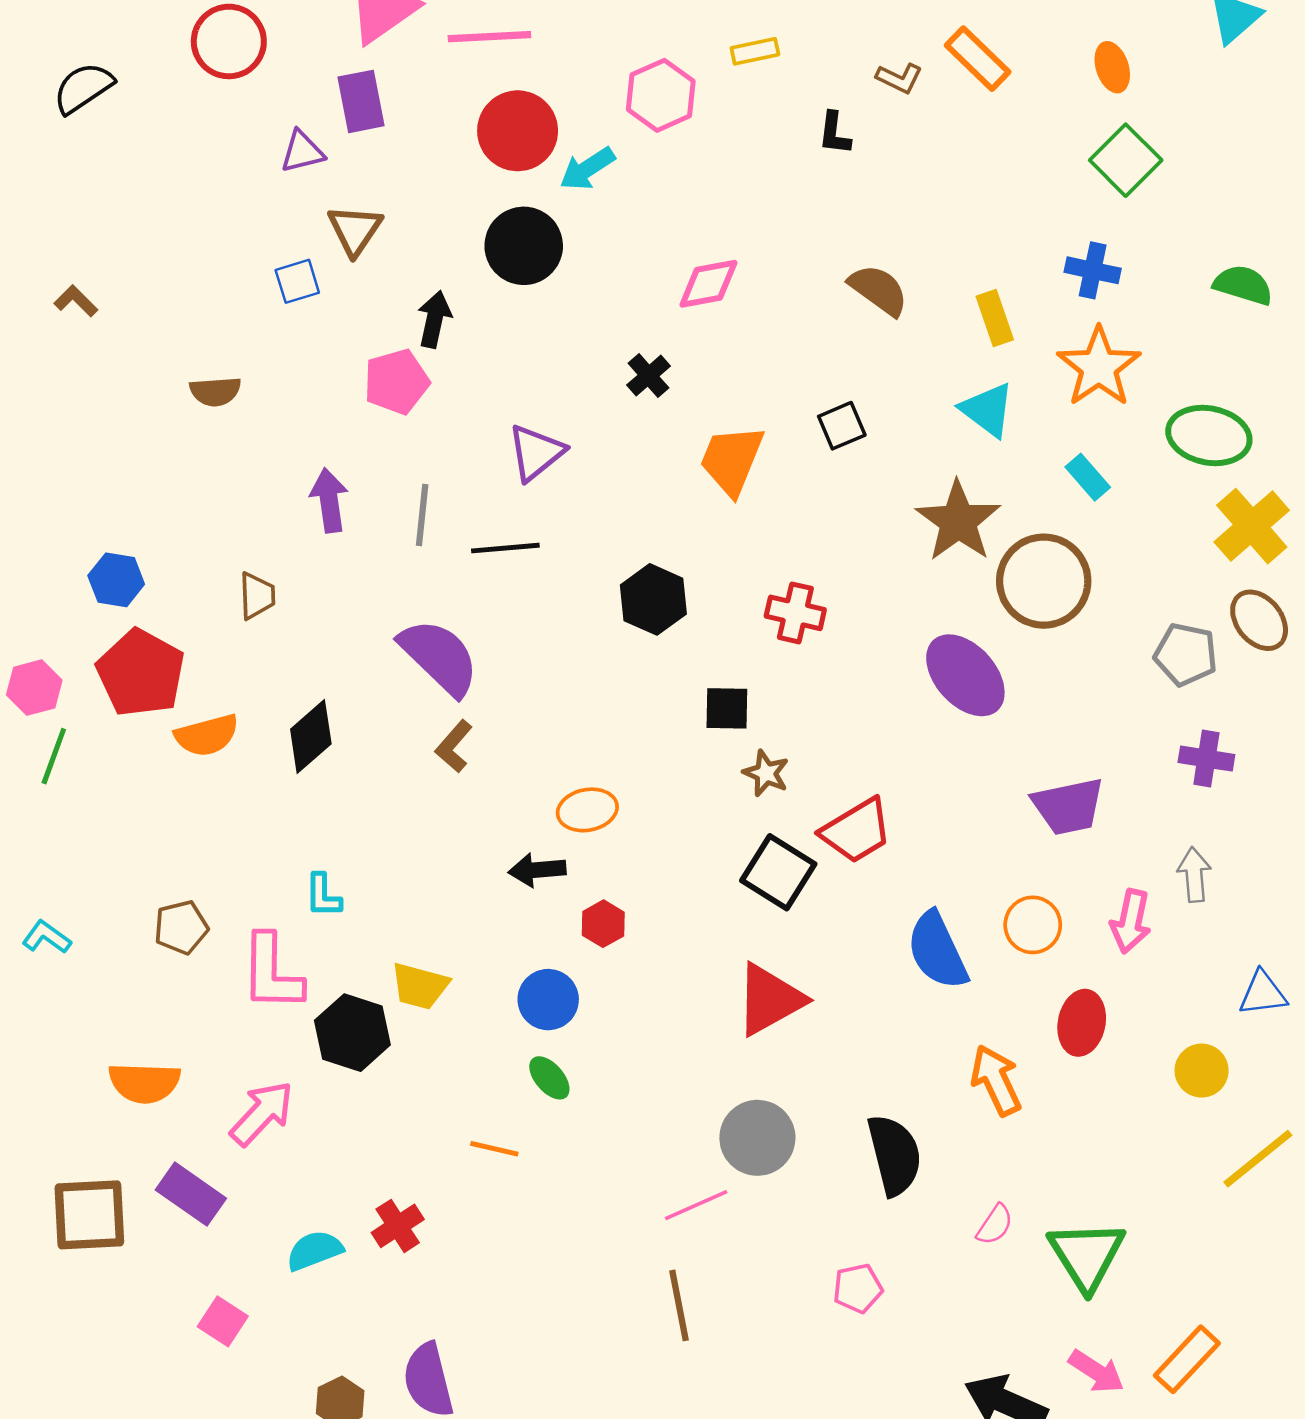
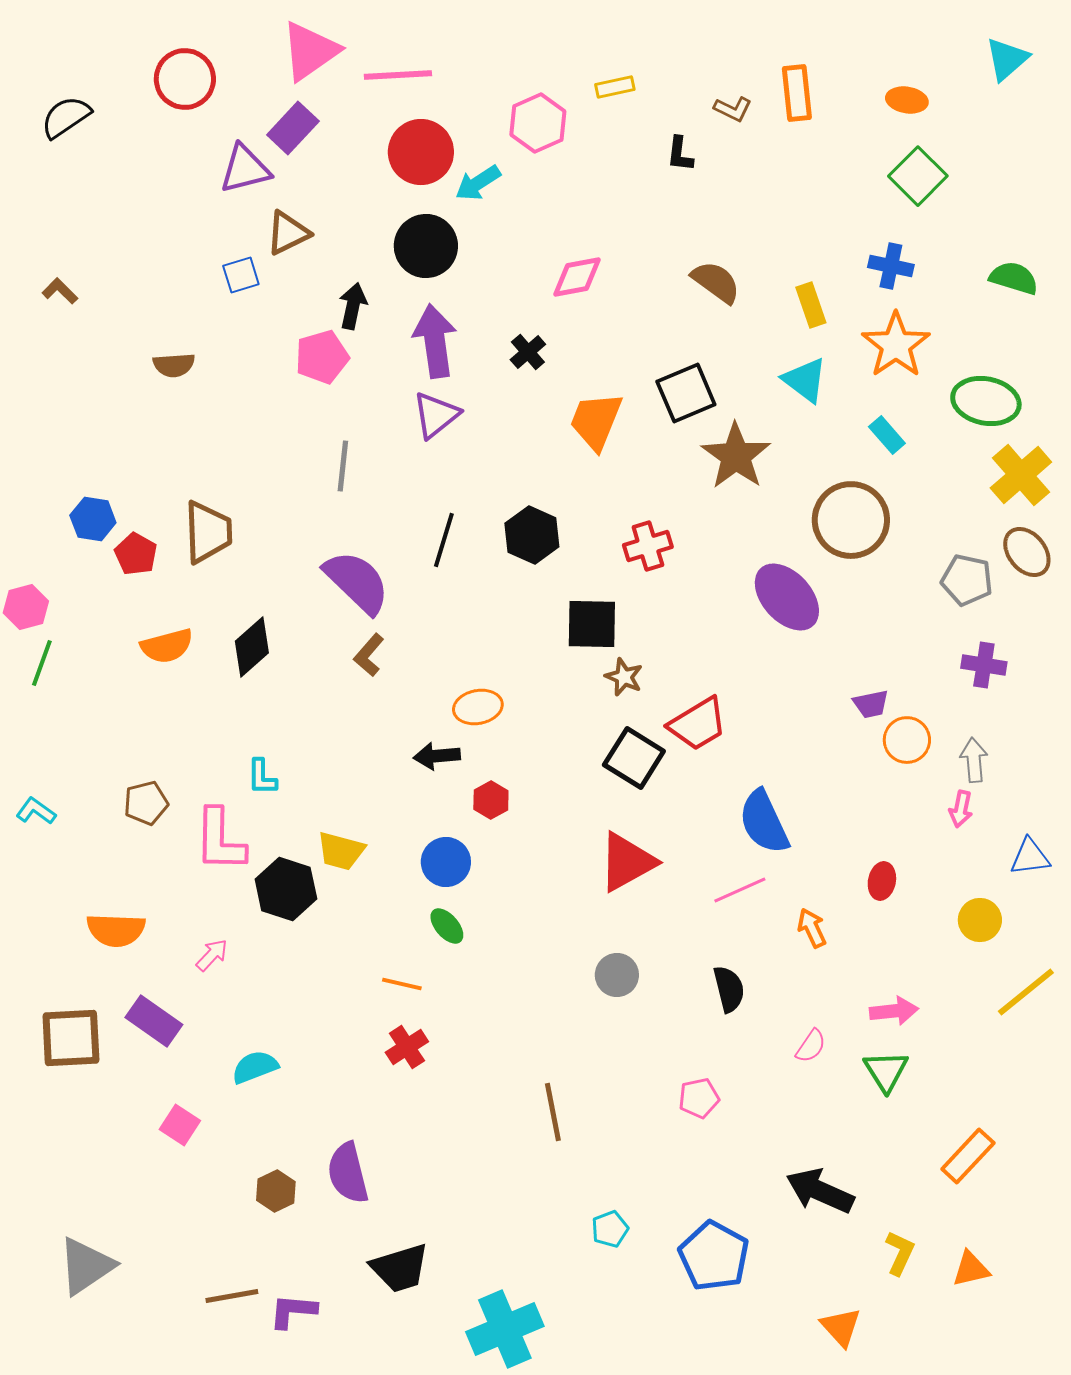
orange rectangle: (978, 59) -> (797, 93), turned 40
orange ellipse: (1112, 67) -> (907, 100), turned -63
purple rectangle: (361, 101) -> (293, 128), turned 54
purple triangle: (302, 152) -> (245, 169), size x1.4
brown triangle: (355, 230) -> (288, 233), turned 30
black square: (842, 426) -> (686, 393), size x1.5
purple arrow: (329, 500) -> (435, 341), moved, size x1.4
brown star: (958, 521) -> (736, 456), moved
black line: (505, 548) -> (444, 540), moved, turned -68
brown trapezoid: (257, 596) -> (208, 532), size x1.6
red cross: (795, 613) -> (648, 546), turned -30
red pentagon: (141, 673) -> (136, 554), moved, size x0.6
black square: (727, 708) -> (592, 624), size x1.4
purple trapezoid: (1068, 806) -> (871, 704), size x0.6
pink arrow: (1131, 921) -> (961, 809), moved, size x0.7
orange circle: (1033, 925) -> (907, 740), moved
red ellipse: (1082, 1023) -> (882, 881), size x0.7
orange arrow: (996, 1080) -> (812, 928), size x0.7
pink arrow: (262, 1113) -> (212, 955), size x0.6
gray circle: (757, 1138) -> (617, 975), size x0.7
black semicircle: (894, 1155) -> (729, 989), size x0.7
pink line: (696, 1205) -> (740, 890), moved
red cross: (398, 1226) -> (407, 1047), moved
green triangle: (1087, 1255) -> (886, 1071), size x0.7
pink arrow: (1096, 1372) -> (894, 1011), moved, turned -39

